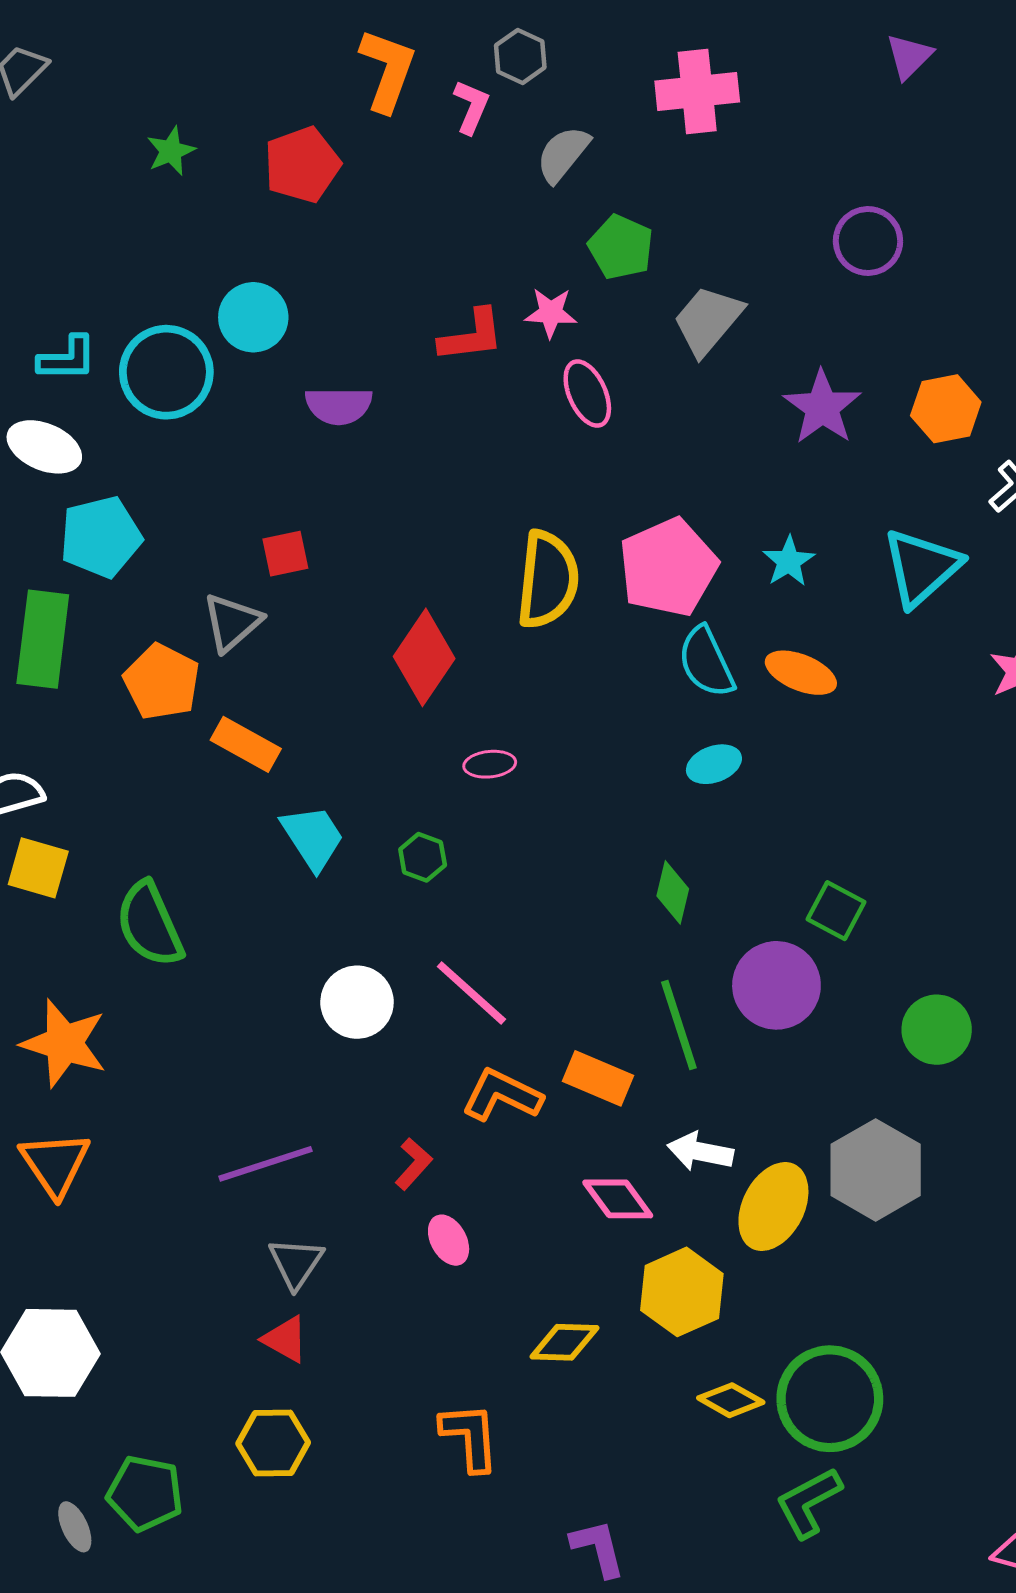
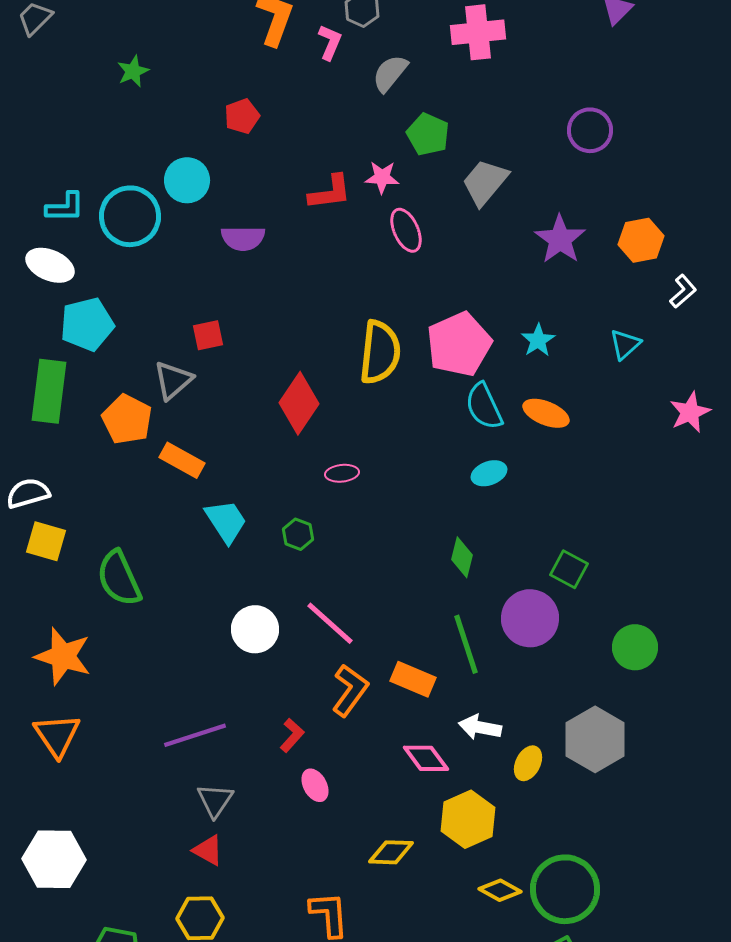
red pentagon: (302, 165) -> (242, 116), moved, size x0.7
cyan triangle: (921, 567) -> (625, 344), size x0.6
orange L-shape: (502, 1095) -> (350, 690), turned 100
yellow ellipse: (773, 1207) -> (528, 763), size x0.6

